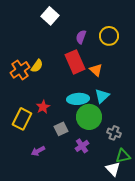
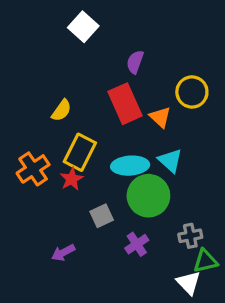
yellow circle: (109, 36) -> (192, 92), moved
orange cross: (20, 70) -> (33, 169), moved
cyan triangle: (102, 96) -> (170, 161), turned -35
yellow rectangle: (22, 119) -> (80, 152), moved
gray cross: (114, 133) -> (190, 236), moved, turned -32

